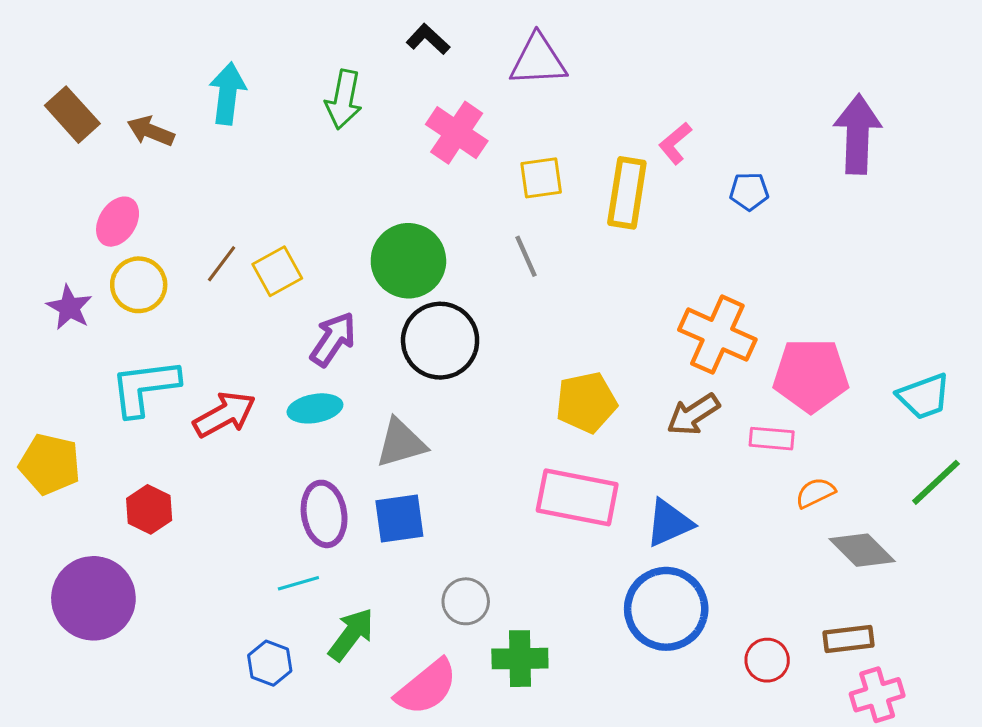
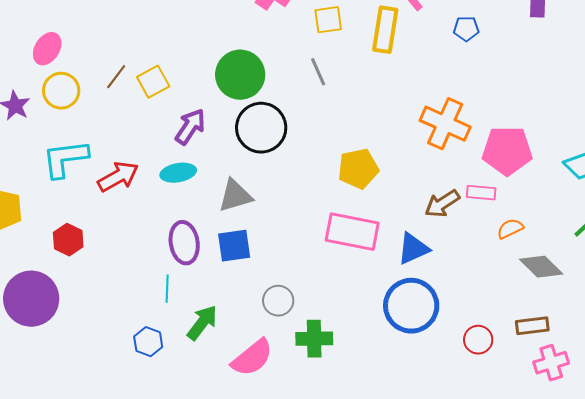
brown arrow: (693, 414) -> (442, 204), moved
cyan line: (298, 583) -> (167, 289), turned -72

